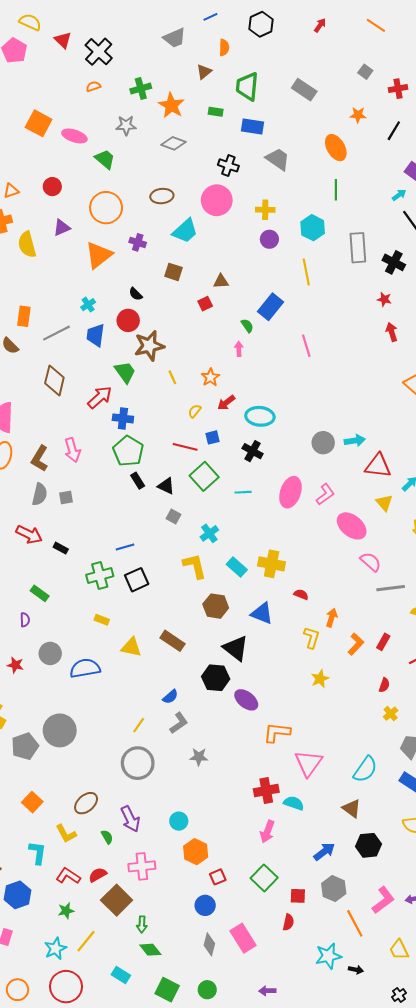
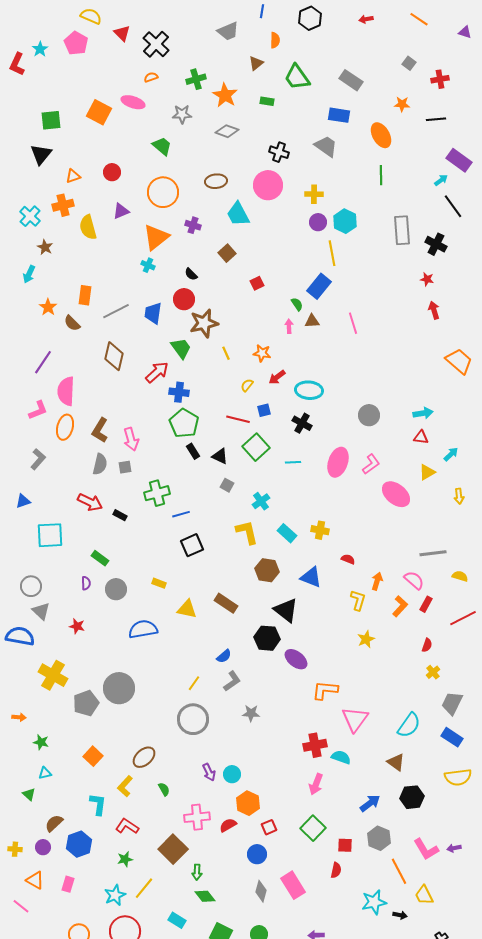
blue line: (210, 17) -> (262, 11), turned -56
red arrow: (320, 25) -> (366, 19), turned -136
green trapezoid: (247, 86) -> (297, 77), turned -40
blue rectangle: (253, 126) -> (339, 115), moved
black line: (394, 131) -> (436, 119), turned 54
pink ellipse: (74, 136) -> (133, 102), moved
cyan hexagon: (313, 228) -> (345, 221), moved
cyan trapezoid: (185, 231) -> (238, 214), turned 104
brown square: (174, 272) -> (227, 253), turned 30
yellow line: (306, 272) -> (332, 253), moved
brown triangle: (221, 281) -> (312, 321), moved
cyan cross: (88, 305) -> (148, 265), moved, turned -32
orange star: (210, 377) -> (262, 353), turned -30
cyan arrow: (355, 441) -> (423, 413), moved
pink arrow: (72, 450) -> (131, 439), moved
red triangle: (378, 466) -> (421, 437), size x0.6
yellow triangle: (384, 503) -> (427, 472), turned 42
pink semicircle: (371, 562) -> (414, 580), moved
yellow cross: (272, 564) -> (320, 530), size x0.7
green cross: (100, 575) -> (157, 493), moved
gray circle: (50, 653) -> (116, 589), moved
purple arrow: (130, 819) -> (209, 772), moved, size x0.7
yellow L-shape: (66, 834) -> (125, 786), turned 70
red semicircle: (98, 875) -> (228, 825), moved
pink L-shape: (383, 900) -> (426, 849), turned 96
yellow trapezoid: (399, 950) -> (424, 895), moved

